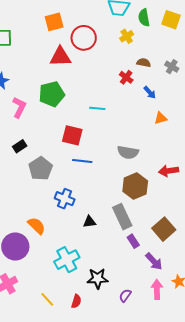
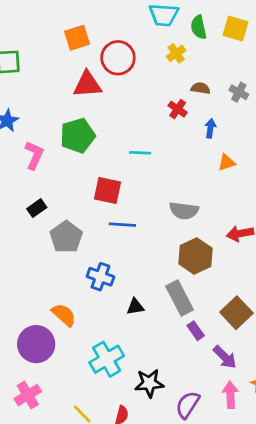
blue arrow: (150, 92) -> (210, 128), turned -128
purple semicircle: (125, 296) -> (188, 405), size x1.5

